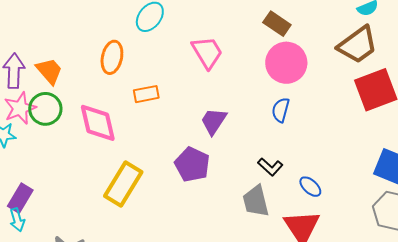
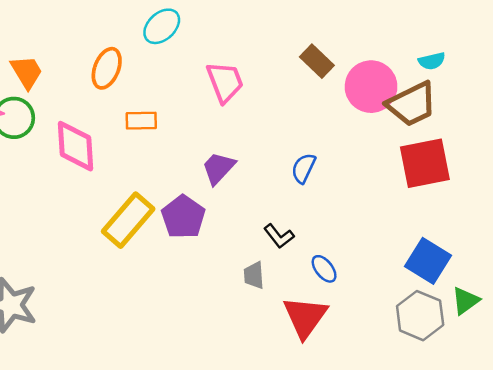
pink circle: (286, 63) -> (371, 87), moved
yellow rectangle: (123, 184) -> (128, 220), moved
gray trapezoid: (256, 201) -> (254, 275), size x0.7

